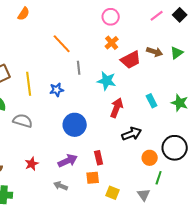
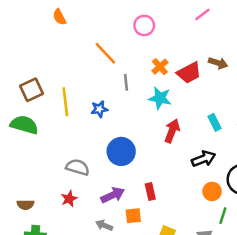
orange semicircle: (24, 14) -> (59, 17), turned 120
pink line: (157, 16) -> (202, 15), moved
pink circle: (111, 17) -> (144, 25), moved
orange cross: (112, 43) -> (160, 67), moved
gray semicircle: (23, 121) -> (78, 167), moved
black arrow: (132, 134) -> (204, 159), moved
orange square: (93, 178) -> (133, 216), moved

